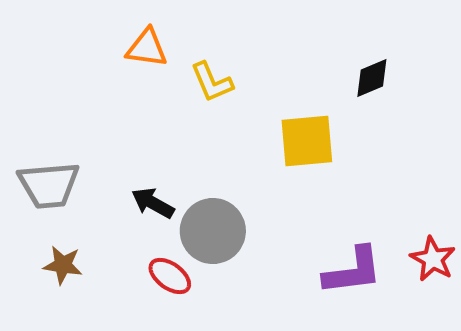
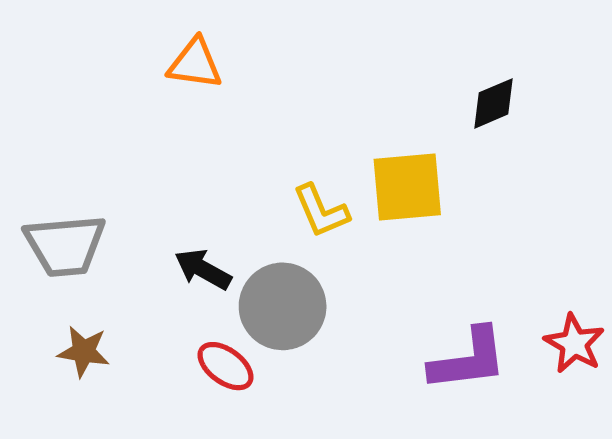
yellow L-shape: (212, 82) -> (321, 211), moved

